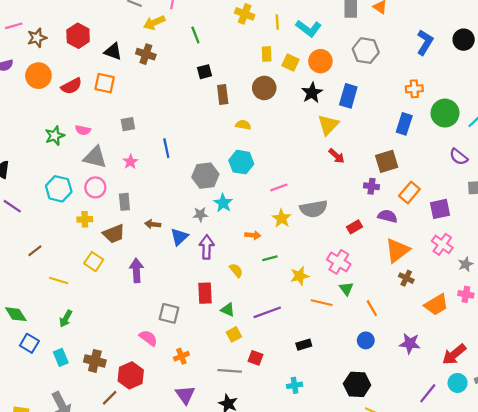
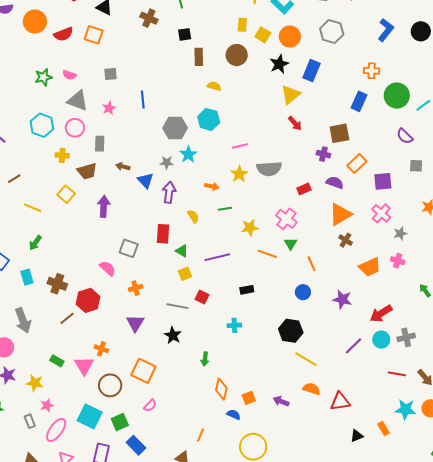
brown cross: (146, 54) -> (149, 18), moved
blue triangle: (179, 237) -> (145, 180), turned -36

